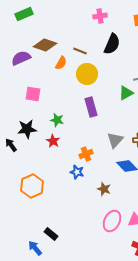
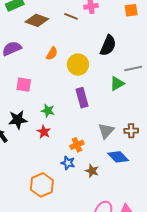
black semicircle: (112, 44) -> (108, 45), moved
brown diamond: (45, 45) -> (37, 20), moved
brown line: (80, 51) -> (71, 16), moved
orange hexagon: (32, 186) -> (42, 185), moved
brown star: (104, 189) -> (92, 171), moved

